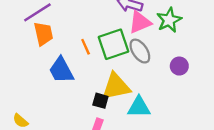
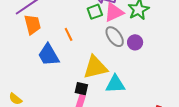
green square: (114, 44) -> (95, 12), moved, size x0.6
purple circle: (179, 66) -> (135, 42), moved
black square: (100, 101) -> (81, 89), moved

